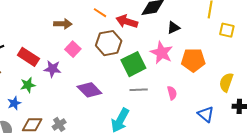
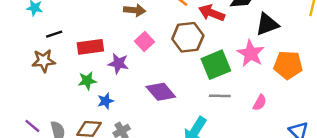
black triangle: (173, 28) -> (267, 24), size x1.5
red rectangle: (28, 57) -> (90, 47), turned -45
pink semicircle: (172, 93) -> (260, 103), turned 40
blue star: (14, 103) -> (106, 101), moved

